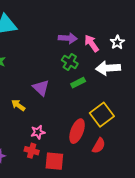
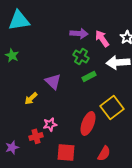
yellow arrow: (18, 105) -> (31, 98), turned -80
red semicircle: (99, 146) -> (104, 153), moved
red cross: (32, 151) -> (36, 136), moved, turned -32

